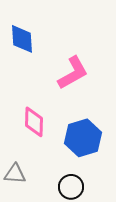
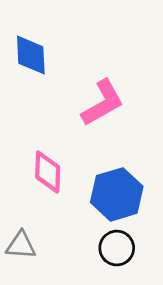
black circle: (71, 187) -> (117, 248), moved

